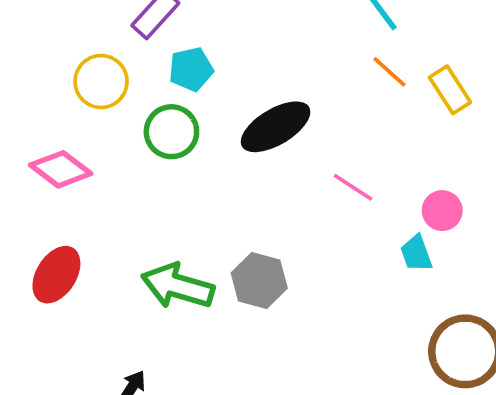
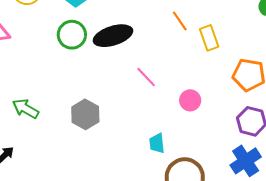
green circle: (171, 132) -> (72, 35), moved
cyan trapezoid: (416, 253) -> (157, 143), moved
green arrow: (178, 286) -> (26, 109), moved, size x0.7

